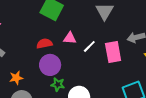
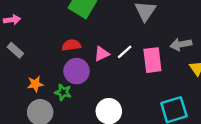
pink triangle: (70, 38) -> (102, 54), moved, turned -32
green star: (58, 84) -> (63, 92), moved

